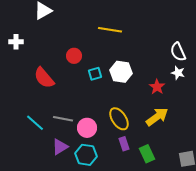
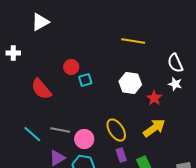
yellow line: (110, 30) -> (133, 41), moved
white hexagon: (121, 72) -> (130, 83), moved
cyan square: (95, 74) -> (85, 80), moved

